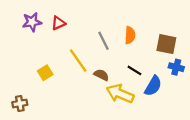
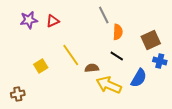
gray line: (104, 41) -> (104, 15), moved
brown square: (166, 44) -> (151, 40), turned -36
black line: (134, 70) -> (117, 56), moved
brown semicircle: (101, 75) -> (92, 68), turned -32

